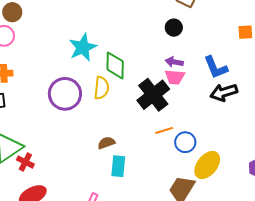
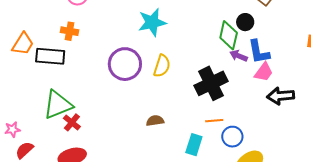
green diamond: (115, 65) -> (229, 35), moved
blue L-shape: (216, 67) -> (259, 52), moved
pink trapezoid: (175, 77) -> (264, 72), moved, turned -70
cyan rectangle: (118, 166) -> (194, 145), moved

